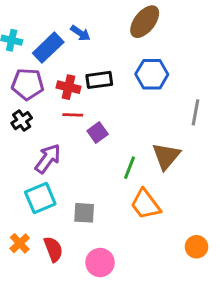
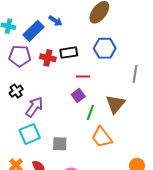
red line: (73, 115) -> (83, 76), moved
black cross: (22, 121) -> (16, 91), moved
purple square: (98, 133) -> (78, 95), moved

